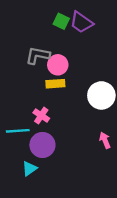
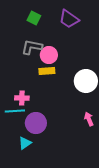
green square: (61, 21) -> (34, 18), moved
pink cross: (41, 116) -> (22, 98), moved, turned -32

